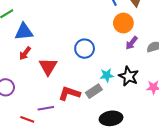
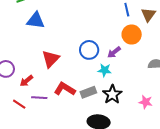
purple arrow: (132, 43) -> (114, 52), moved
red arrow: (25, 53) -> (26, 81), moved
cyan star: (107, 75) -> (105, 70), moved
black star: (129, 76) -> (112, 94), moved

